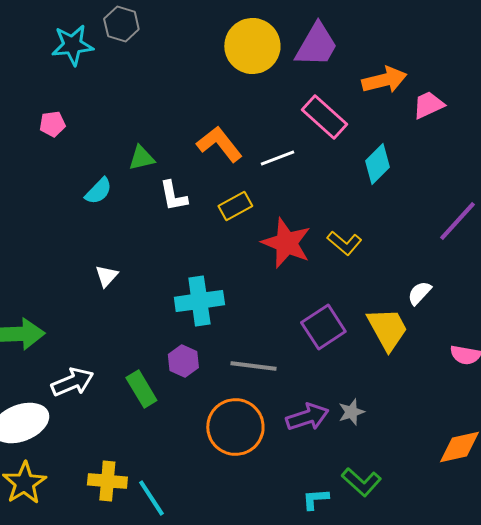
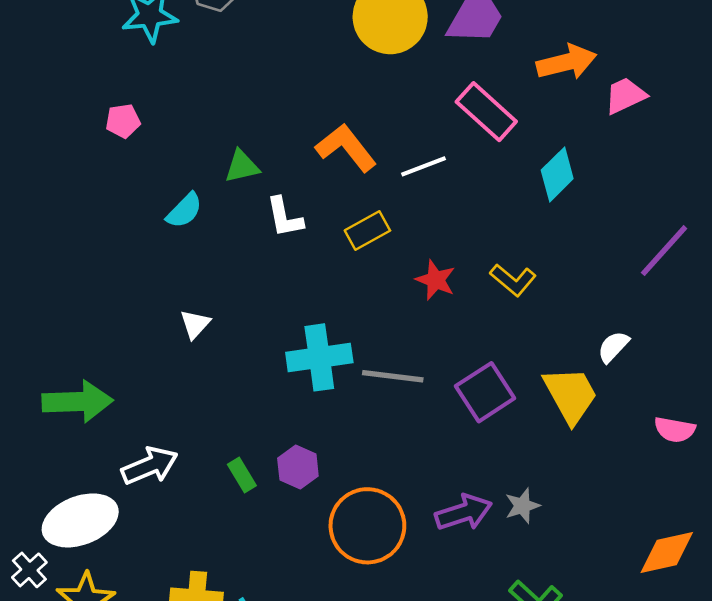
red star: (286, 243) -> (436, 280), size x0.6
purple hexagon: (183, 361) -> (298, 467), moved
gray line: (253, 366) -> (393, 376), moved
green rectangle: (141, 389) -> (242, 475), size x0.7

